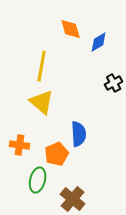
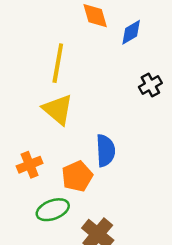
orange cross: (20, 145) -> (30, 165), turned -30
green ellipse: (38, 180) -> (53, 210), turned 55

